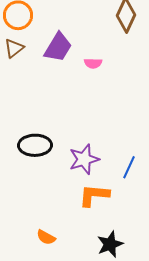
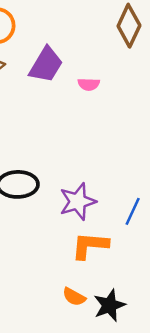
orange semicircle: (46, 237) -> (74, 297), moved

